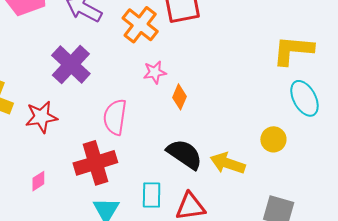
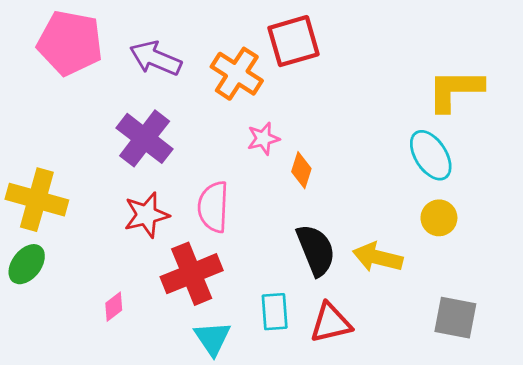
cyan ellipse: (304, 98) -> (431, 155), moved
red star: (41, 117) -> (146, 215), moved
black semicircle: (185, 154) -> (316, 250), turned 39

